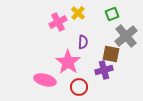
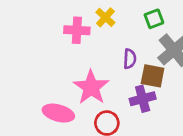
pink cross: (58, 22) -> (77, 30), turned 30
purple semicircle: (83, 42) -> (130, 59), moved

